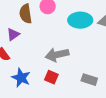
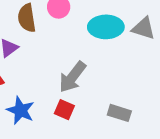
gray arrow: (57, 55) -> (72, 77), turned -40

